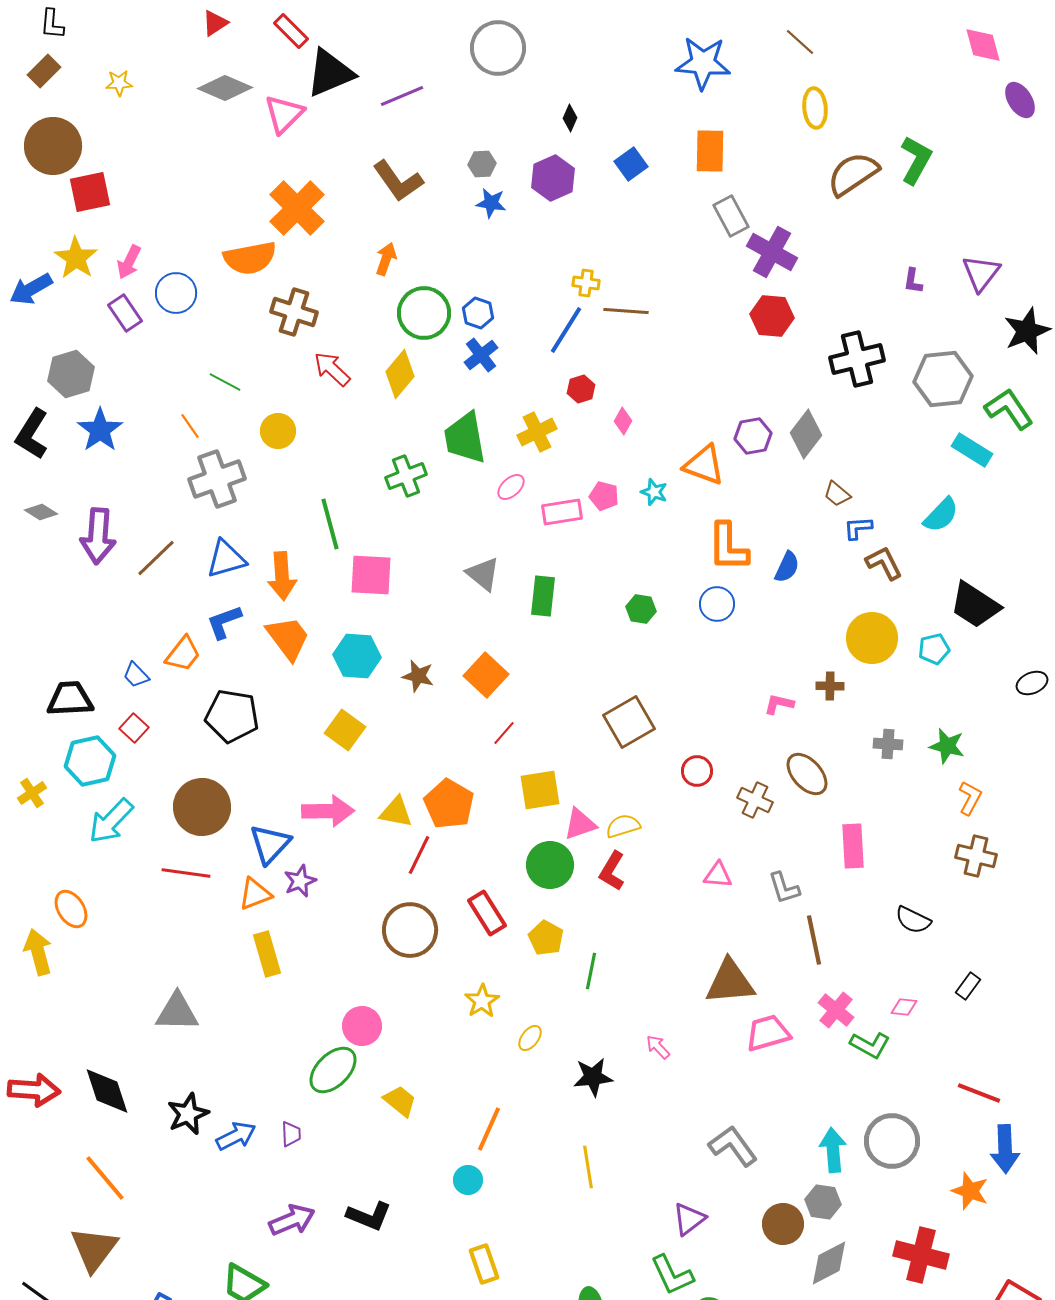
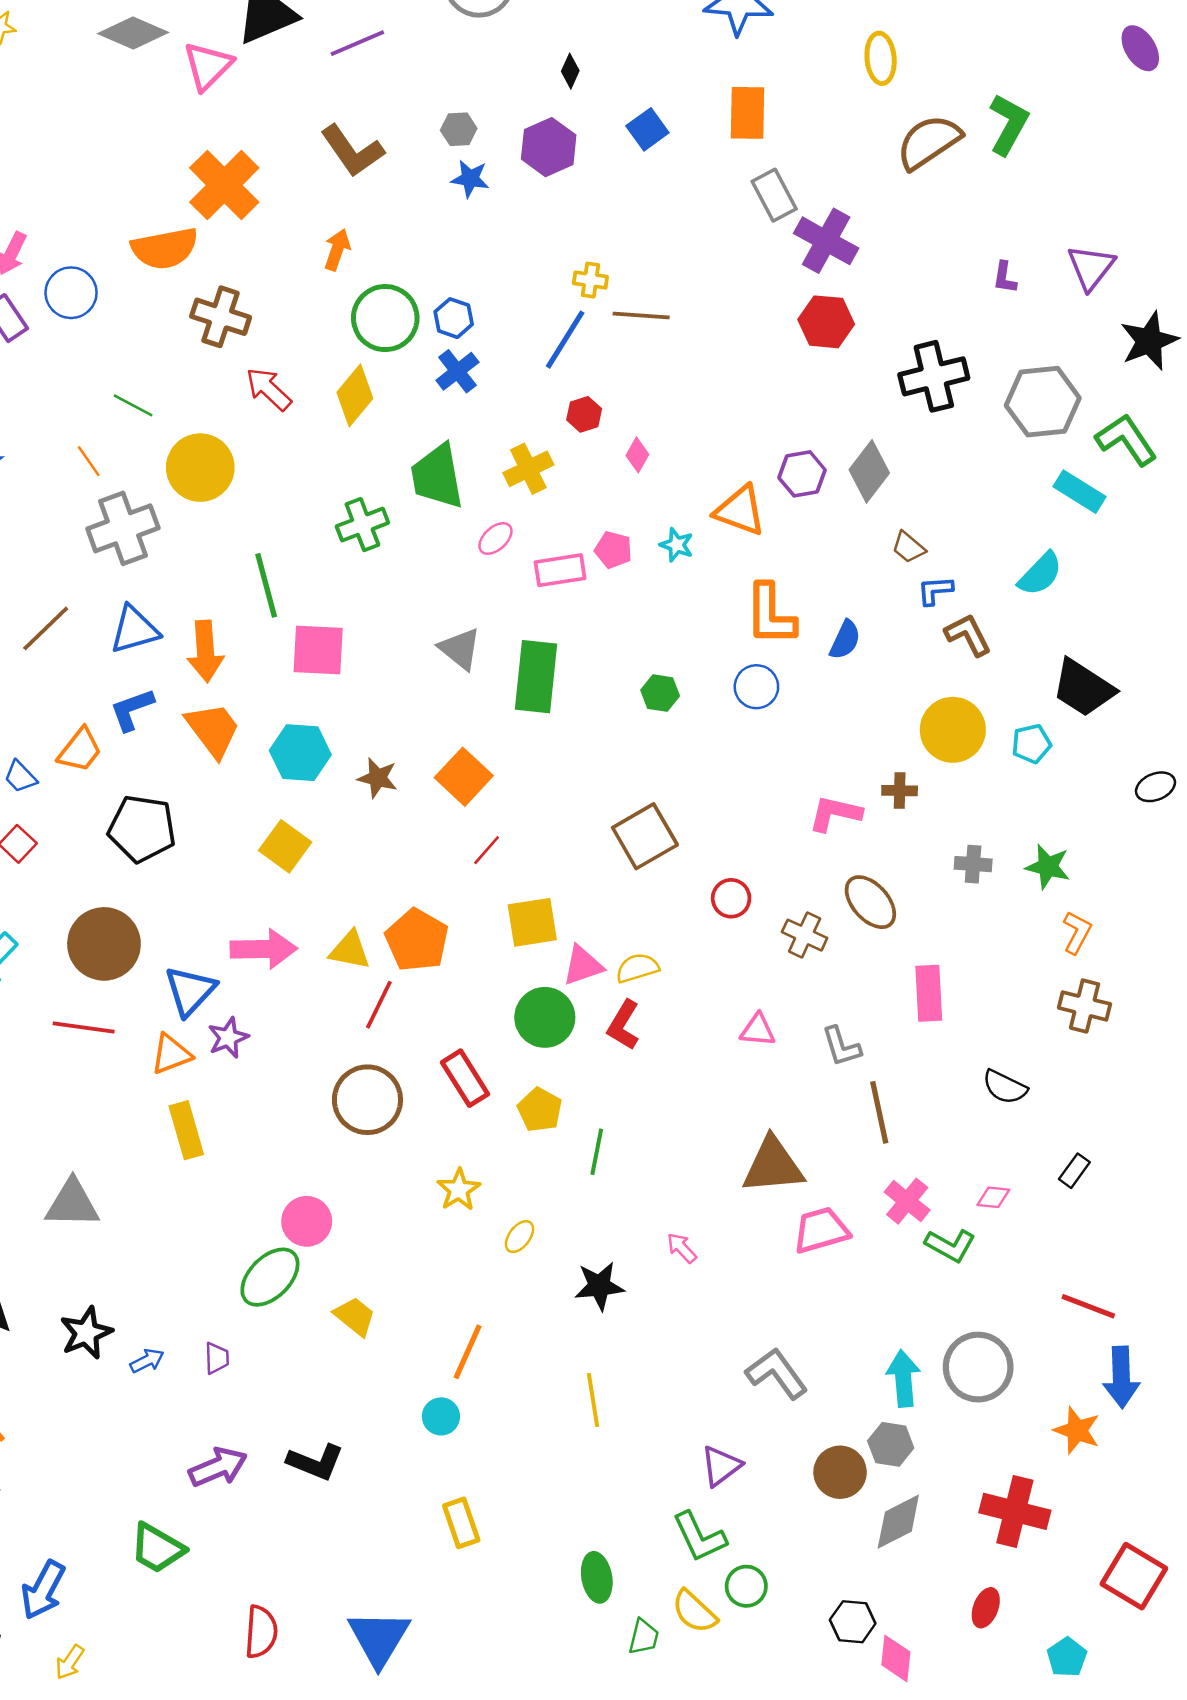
yellow circle: (278, 431) -> (200, 468), size x1.5
green rectangle: (543, 596) -> (536, 677), size x1.4
pink L-shape: (779, 704) -> (835, 813), size x1.4
blue arrow: (236, 1136) -> (147, 1361), size x0.7

